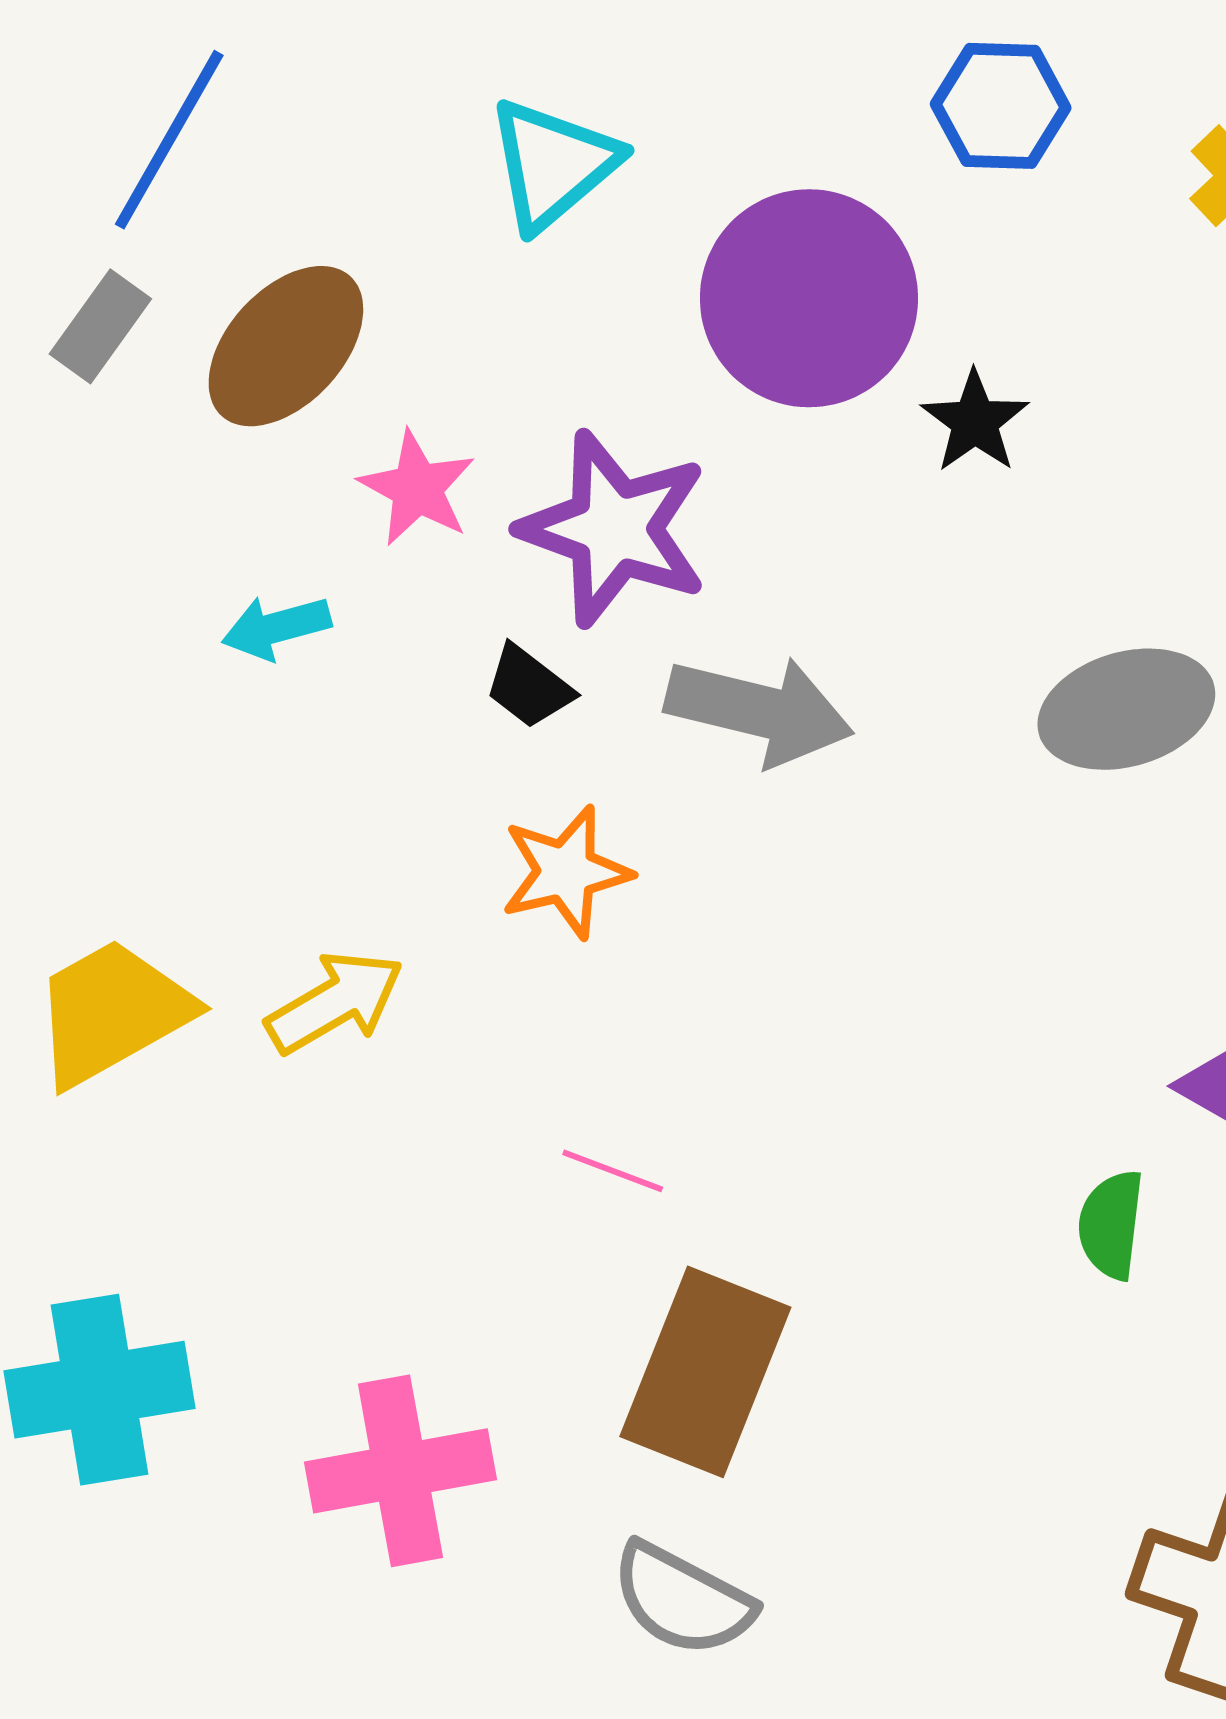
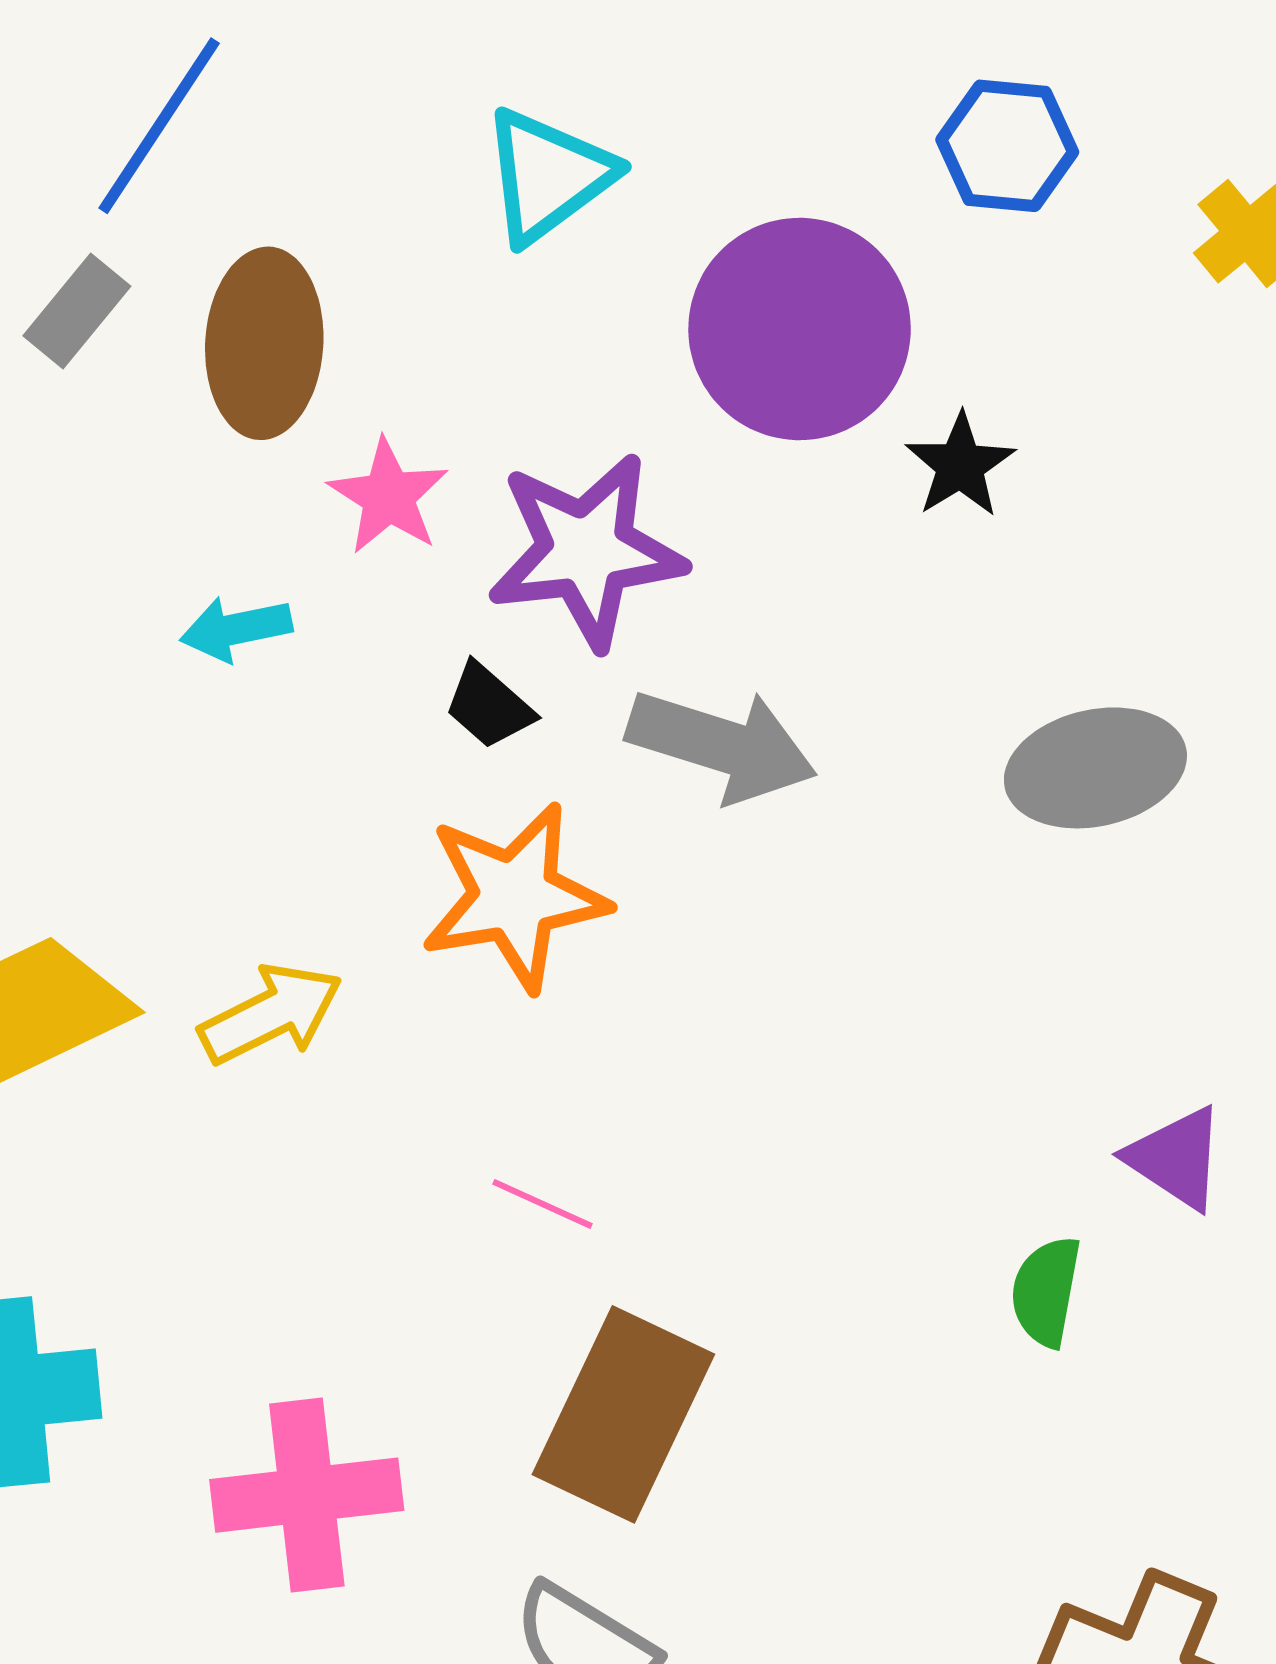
brown ellipse: (286, 346) -> (264, 343), turned -43
purple star: (614, 529) -> (586, 551), turned -30
orange star: (566, 872) -> (515, 897), size x1.4

